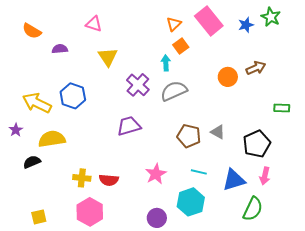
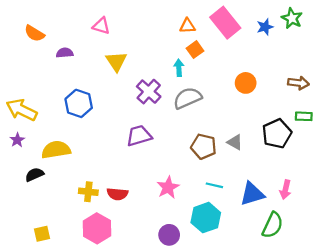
orange triangle: (174, 24) -> (187, 26), turned 42
brown arrow: (256, 68) -> (298, 83), moved, turned 30
yellow arrow: (37, 103) -> (22, 110), moved
black pentagon: (257, 144) -> (277, 134), moved

